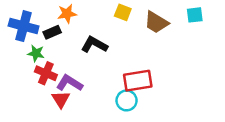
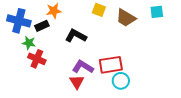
purple L-shape: (69, 83) -> (83, 67), moved
red triangle: (61, 99) -> (77, 82), moved
cyan circle: (127, 100) -> (121, 81), moved

